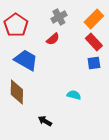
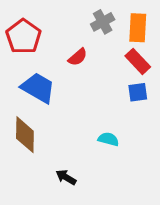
gray cross: (59, 17) -> (103, 22), moved
orange rectangle: (94, 19) -> (138, 28), turned -42

